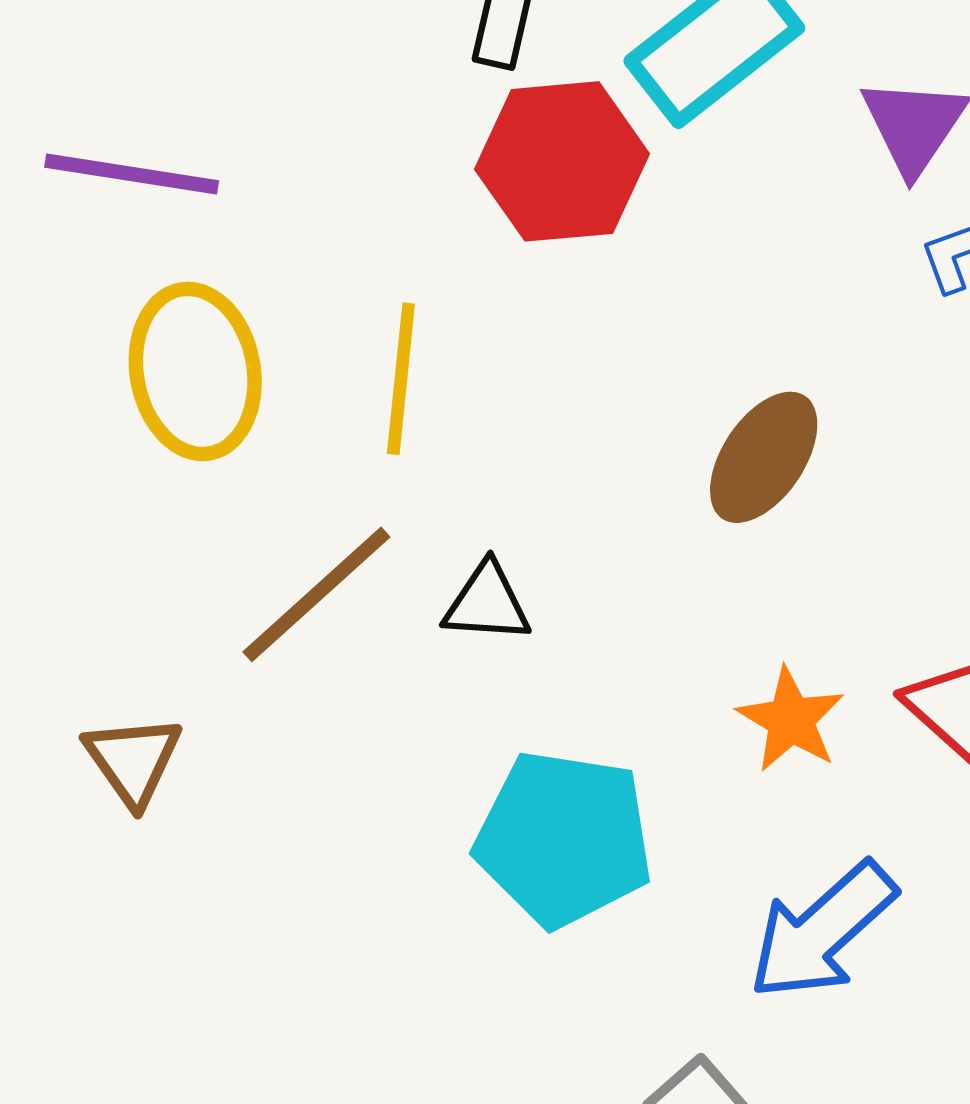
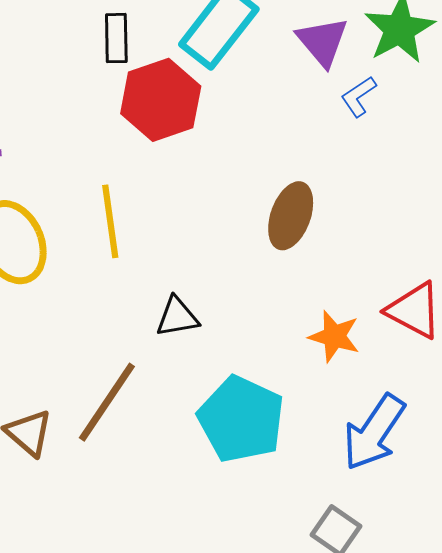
brown line: (316, 594) -> (107, 402), moved
cyan pentagon: (564, 839) -> (241, 419), turned 30

